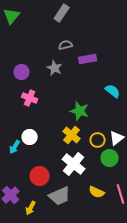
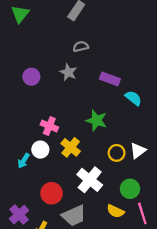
purple rectangle: (88, 59) -> (110, 79), moved, turned 30
pink cross: (30, 98) -> (49, 126), moved
yellow cross: (72, 135) -> (71, 147), moved
green circle: (110, 158) -> (130, 189), moved

